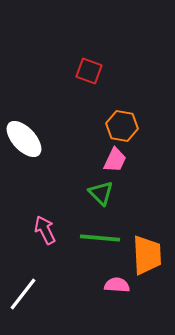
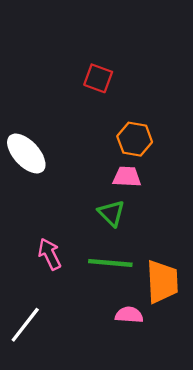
pink trapezoid: (115, 160) -> (127, 177), turned -112

